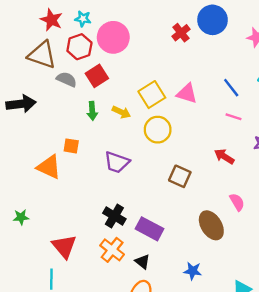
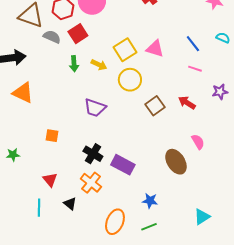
orange square: (71, 146) -> (52, 136), moved
orange triangle: (49, 167) -> (23, 93), moved
brown square: (180, 176) -> (155, 106), moved, turned 30
red triangle: (64, 246) -> (50, 180), size x0.7
black triangle: (142, 262) -> (70, 204), moved
blue star: (193, 271) -> (150, 201), moved

